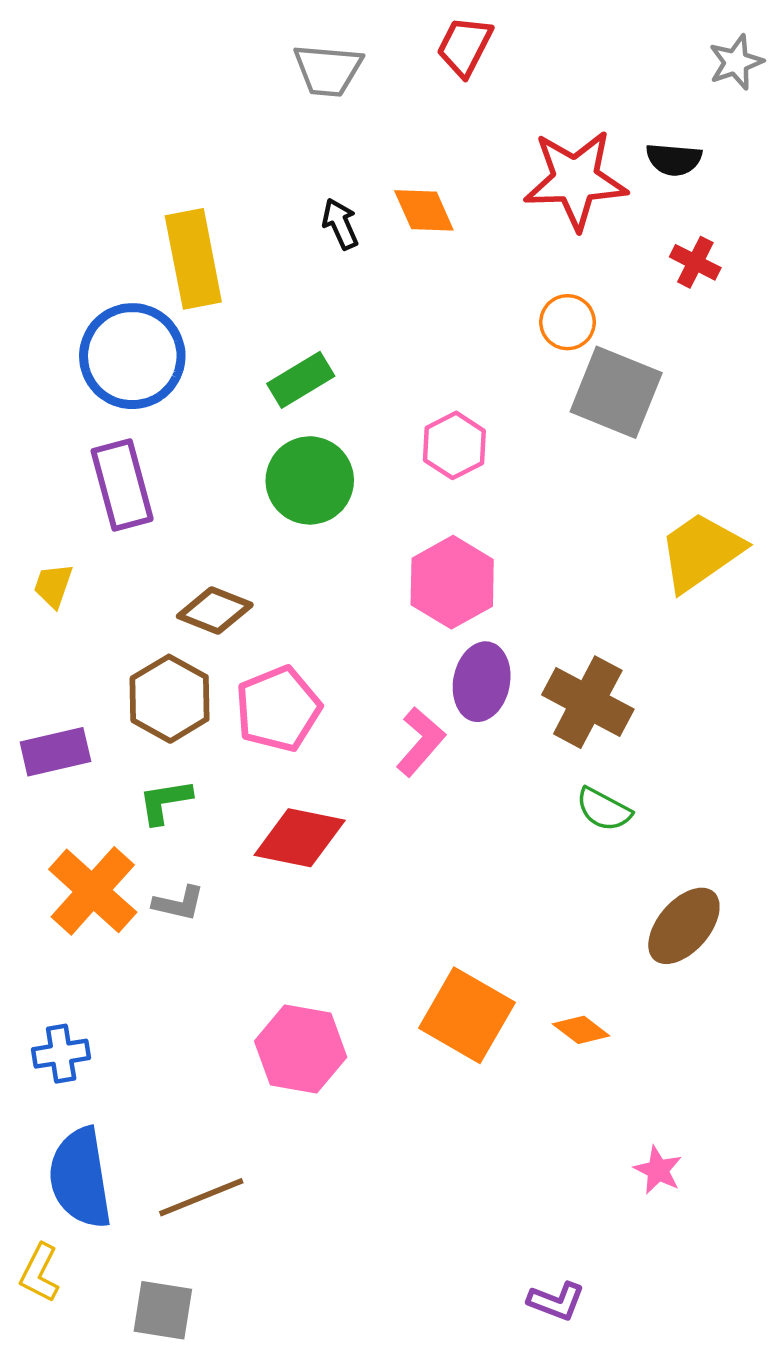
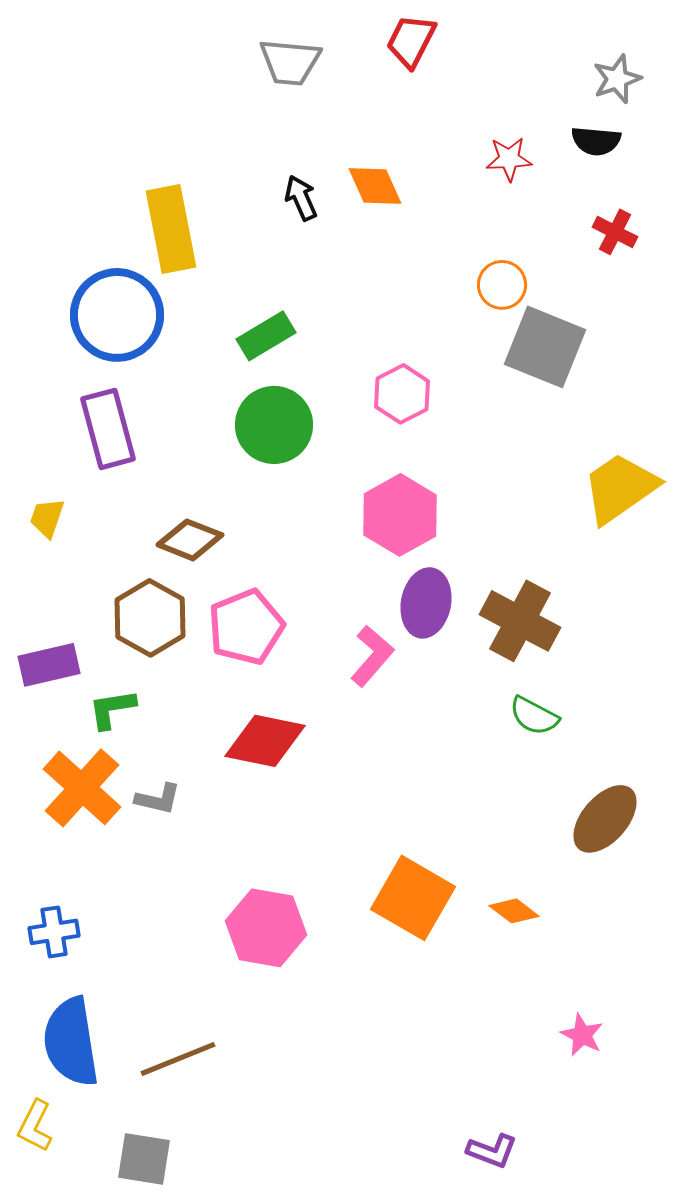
gray star: (736, 62) -> (617, 79), moved
red star: (575, 180) -> (509, 159), size x0.5
green L-shape: (165, 802) -> (112, 709), moved

